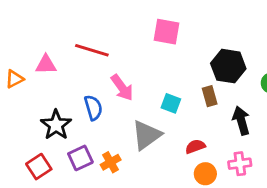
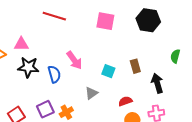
red line: (92, 50) -> (54, 16), moved
black hexagon: (228, 66) -> (148, 20), moved
black star: (56, 125) -> (28, 67), moved, turned -30
gray triangle: (146, 135) -> (91, 93), size x0.6

